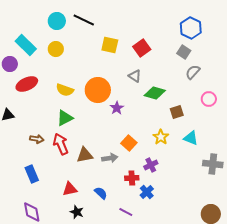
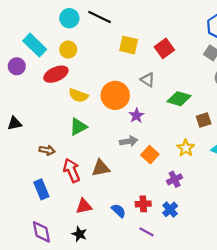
gray triangle: (135, 76) -> (148, 80), moved
red ellipse: (27, 84) -> (56, 74), moved
red arrow: (61, 144) -> (72, 170), moved
gray arrow: (110, 158) -> (129, 141), moved
red cross: (132, 178) -> (143, 204), moved
black star: (77, 212) -> (79, 234), moved

